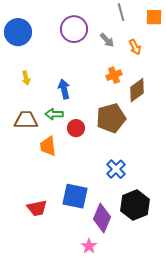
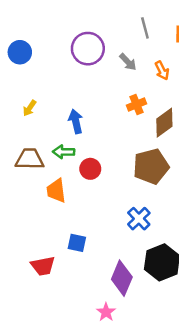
blue circle: (18, 32) -> (20, 52), size x0.7
yellow arrow: (26, 78) -> (30, 108), turned 48
brown pentagon: (111, 118) -> (151, 166), moved
blue square: (75, 196) -> (77, 243), moved, size x0.6

